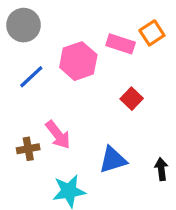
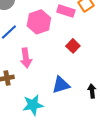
pink arrow: (58, 135) -> (26, 58), moved, turned 30

